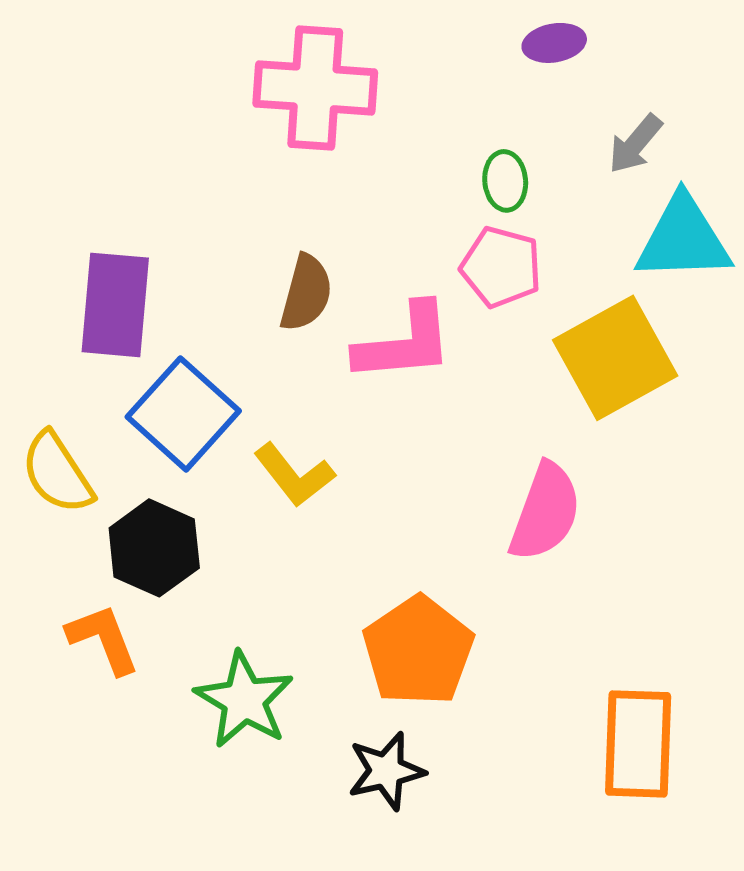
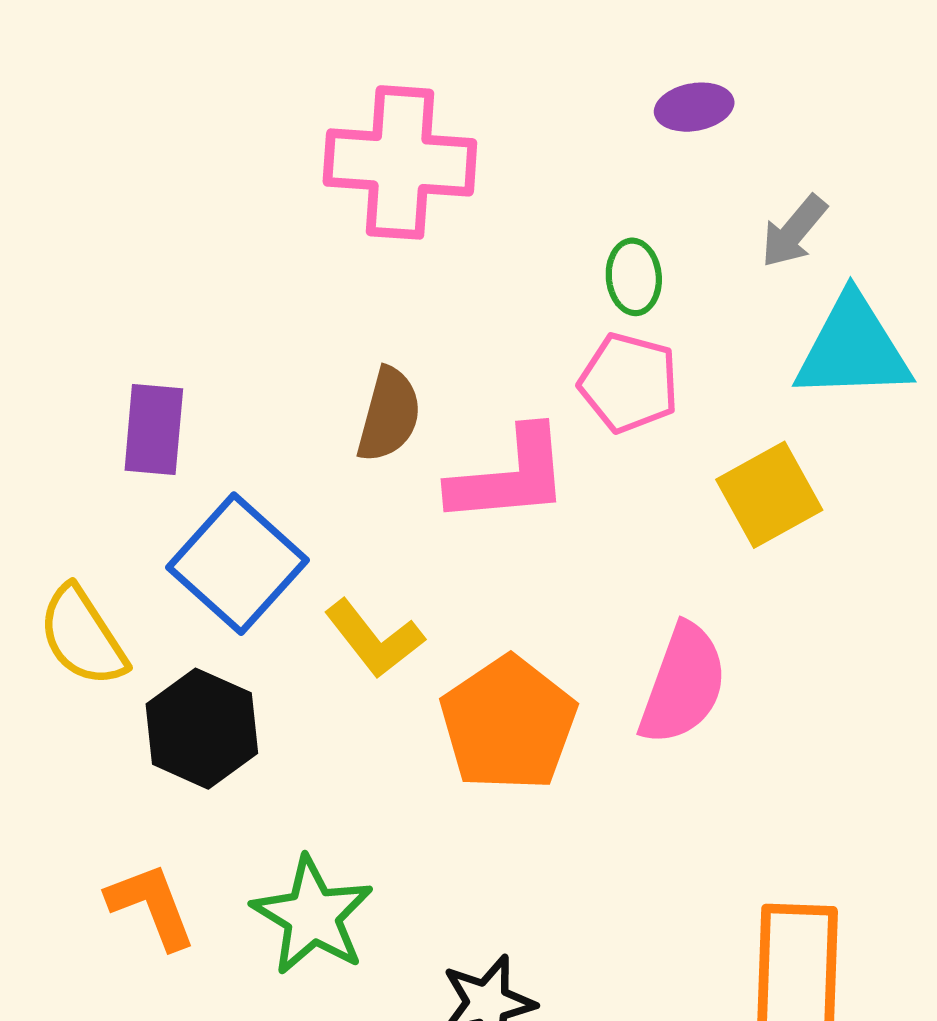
purple rectangle: (115, 305) -> (154, 430), size x0.7
yellow square: (615, 358) -> (769, 495), size x0.7
orange L-shape: (103, 639) -> (151, 906), moved
orange pentagon: (418, 651) -> (508, 724), moved

